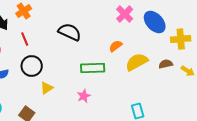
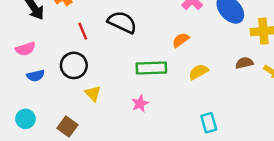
red line: (25, 39) -> (83, 31), moved
yellow semicircle: (137, 62) -> (199, 72), moved, size x0.7
yellow triangle: (47, 88) -> (93, 93), turned -40

